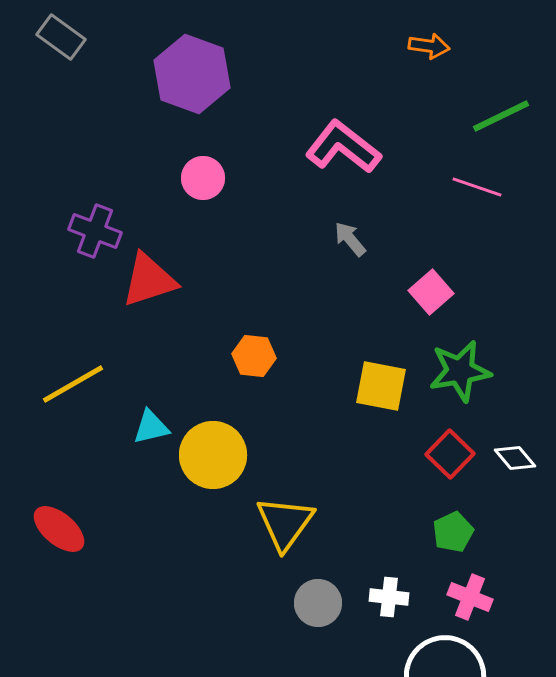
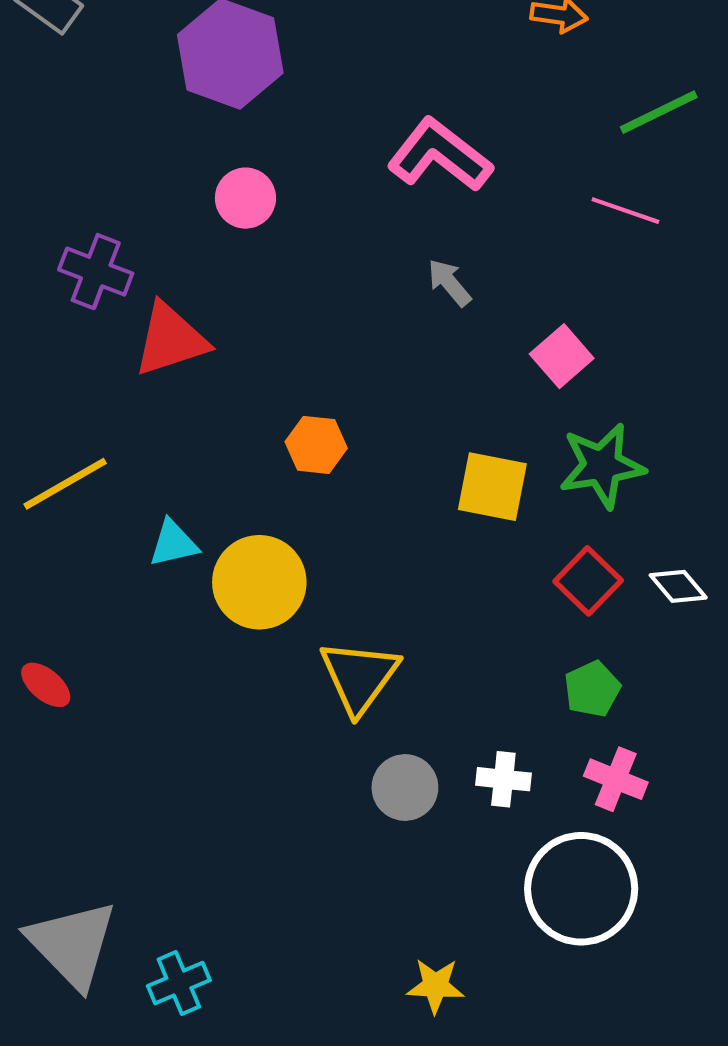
red ellipse: (59, 529) -> (46, 685), size x0.7

